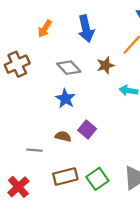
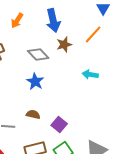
brown star: (105, 65) -> (64, 44), moved
purple square: (87, 130) -> (59, 124), moved

